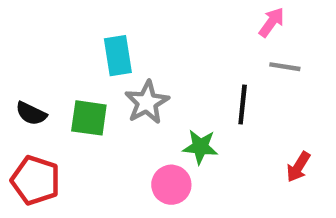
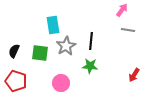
black line: (243, 105) -> (91, 41), moved
black semicircle: (31, 113) -> (14, 51), turned 88
pink circle: (171, 185) -> (61, 83), moved

